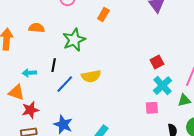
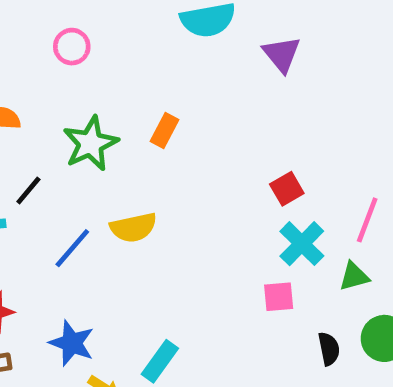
orange rectangle: (103, 14) -> (165, 130), moved
black line: (54, 65) -> (28, 190), moved, turned 32

